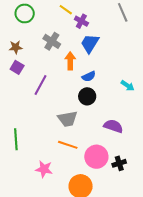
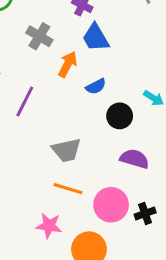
blue trapezoid: (90, 43) -> (96, 38), turned -60
orange arrow: (70, 61) -> (68, 64), turned 30
black circle: (87, 96) -> (120, 116), moved
pink star: (44, 169) -> (49, 226), moved

